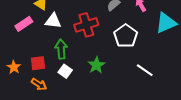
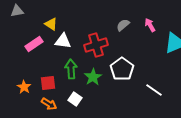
white pentagon: (126, 36) -> (122, 69), moved
green star: (96, 65) -> (93, 77), moved
white square: (65, 71) -> (75, 99), moved

